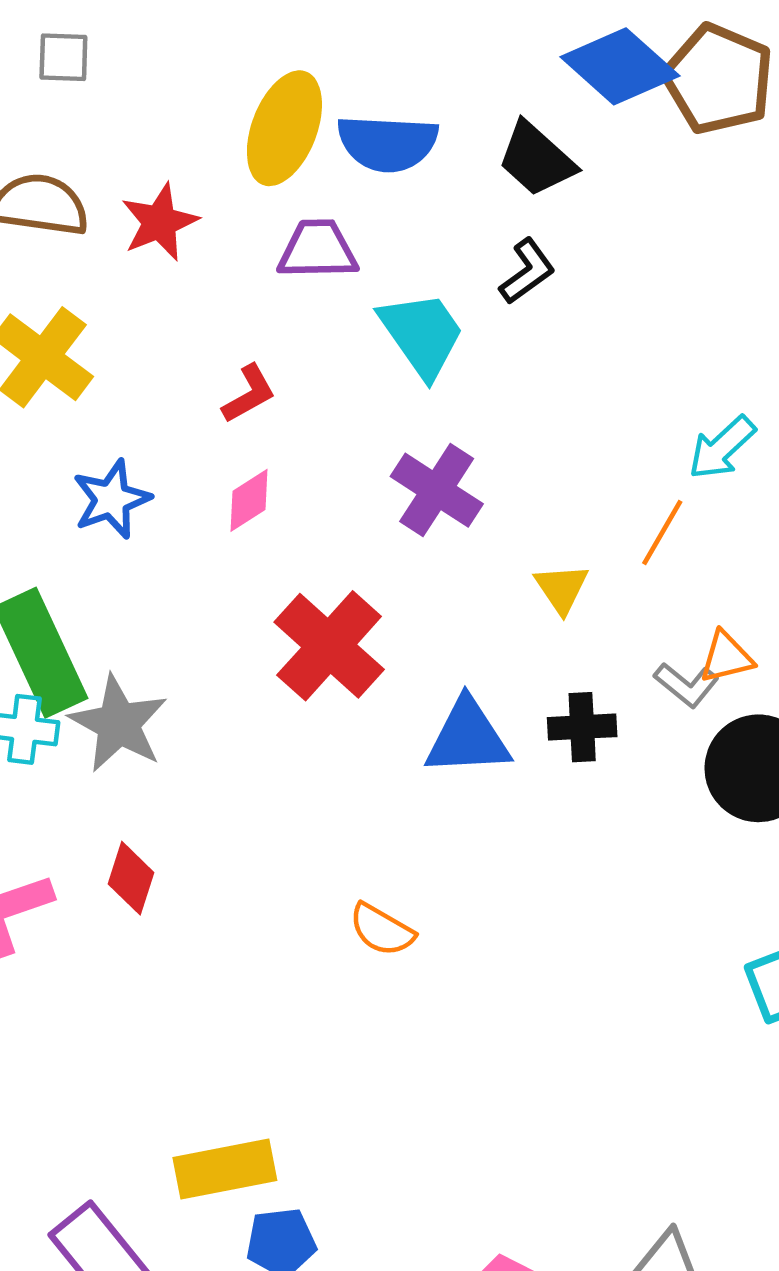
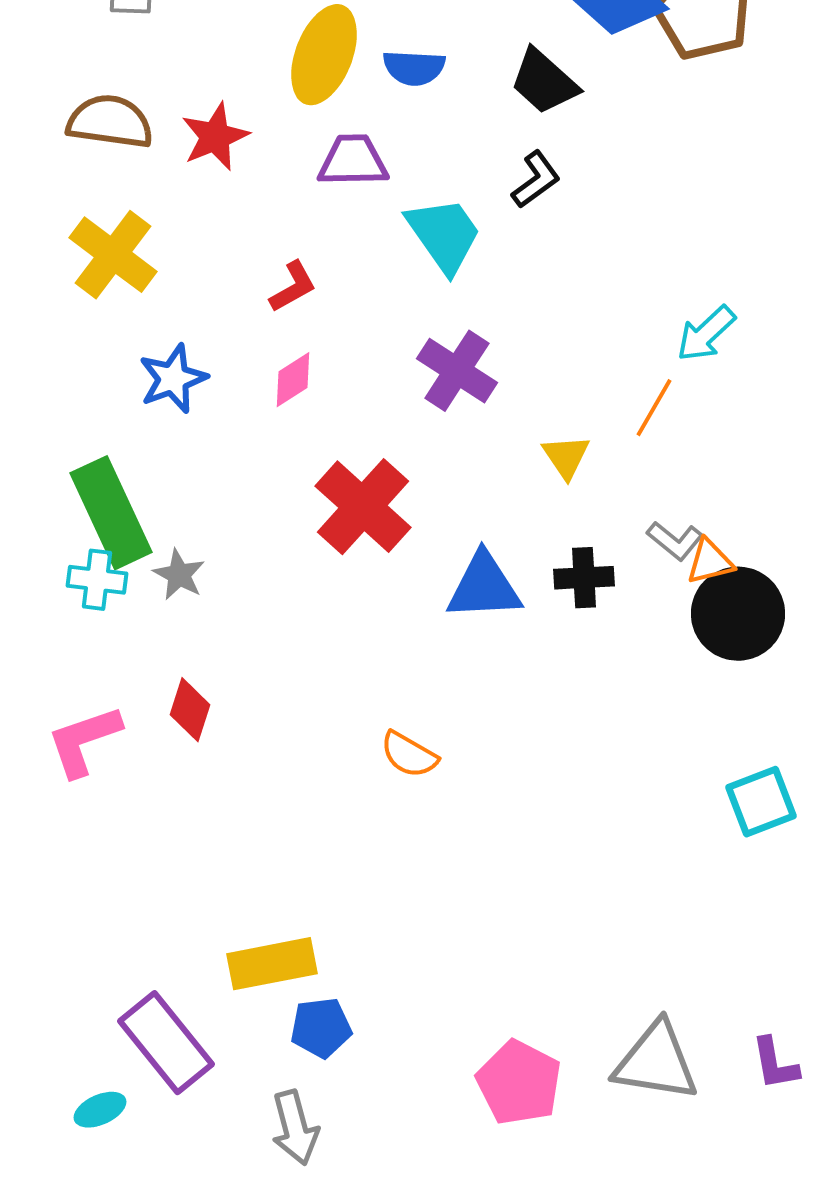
blue semicircle: (387, 143) -> (414, 68), size x0.7
orange triangle: (726, 657) -> (710, 562), moved
gray star: (118, 724) -> (179, 575), size x0.6

